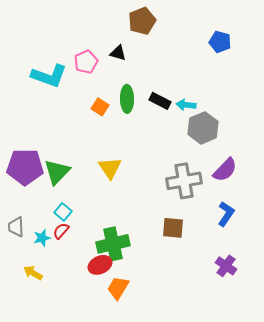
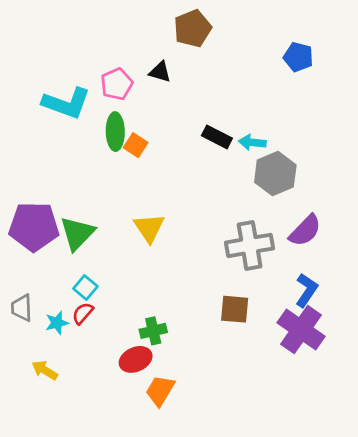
green ellipse: (127, 99) -> (115, 132), moved
green cross: (113, 244) -> (153, 331), size x0.6
purple cross: (226, 266) -> (301, 330), moved, size x1.6

